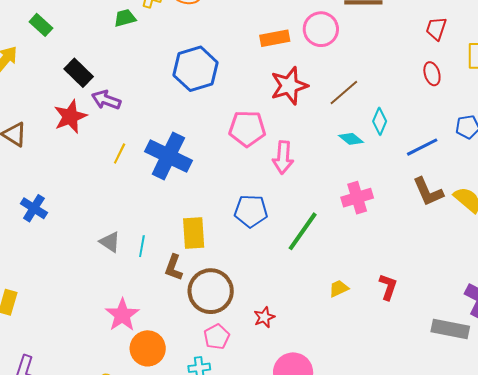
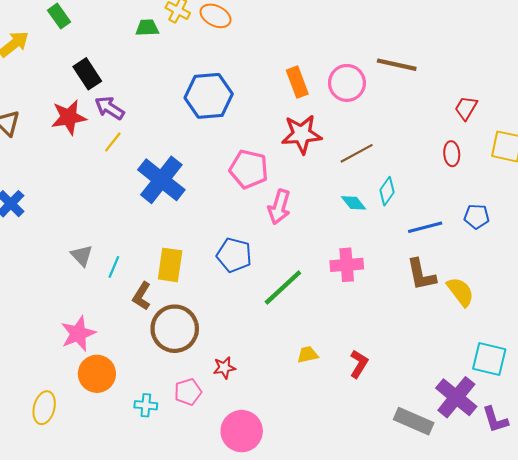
orange rectangle: (275, 38) -> (297, 82), turned 68
yellow line: (120, 153) -> (113, 142), moved
pink pentagon: (217, 337) -> (188, 392), moved

